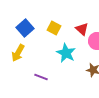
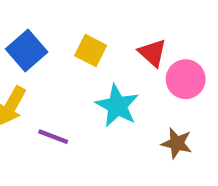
purple line: (41, 77) -> (53, 137), moved

